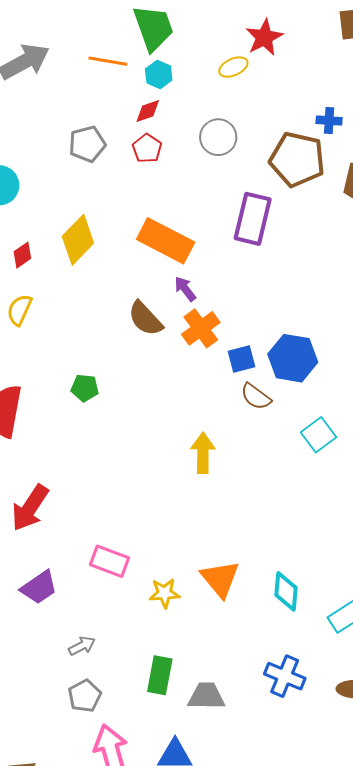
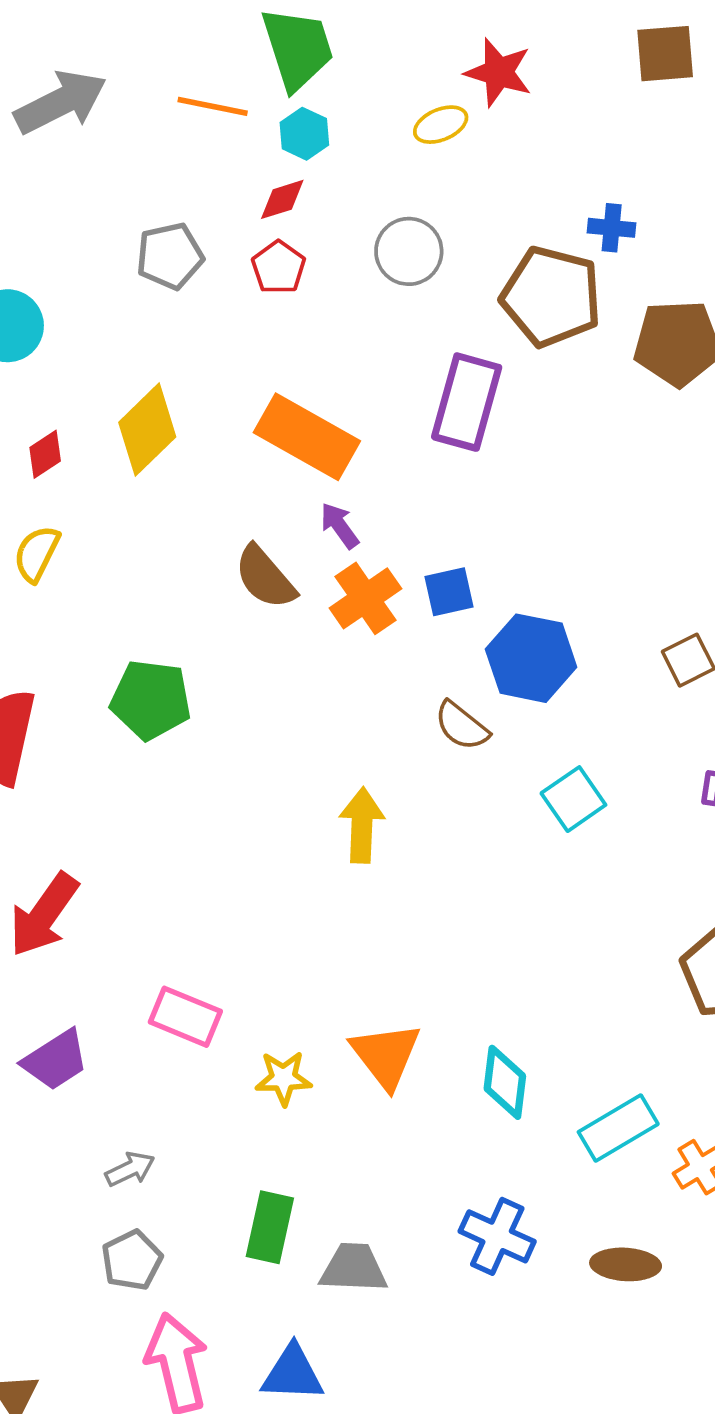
red star: (264, 37) -> (499, 72), turned -30
blue square: (241, 359) -> (449, 592), moved
green pentagon: (85, 388) -> (151, 700), size x1.6

